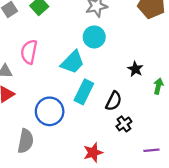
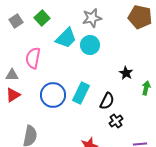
cyan trapezoid: (72, 62) -> (66, 38), moved
blue circle: (50, 111) -> (53, 95), moved

